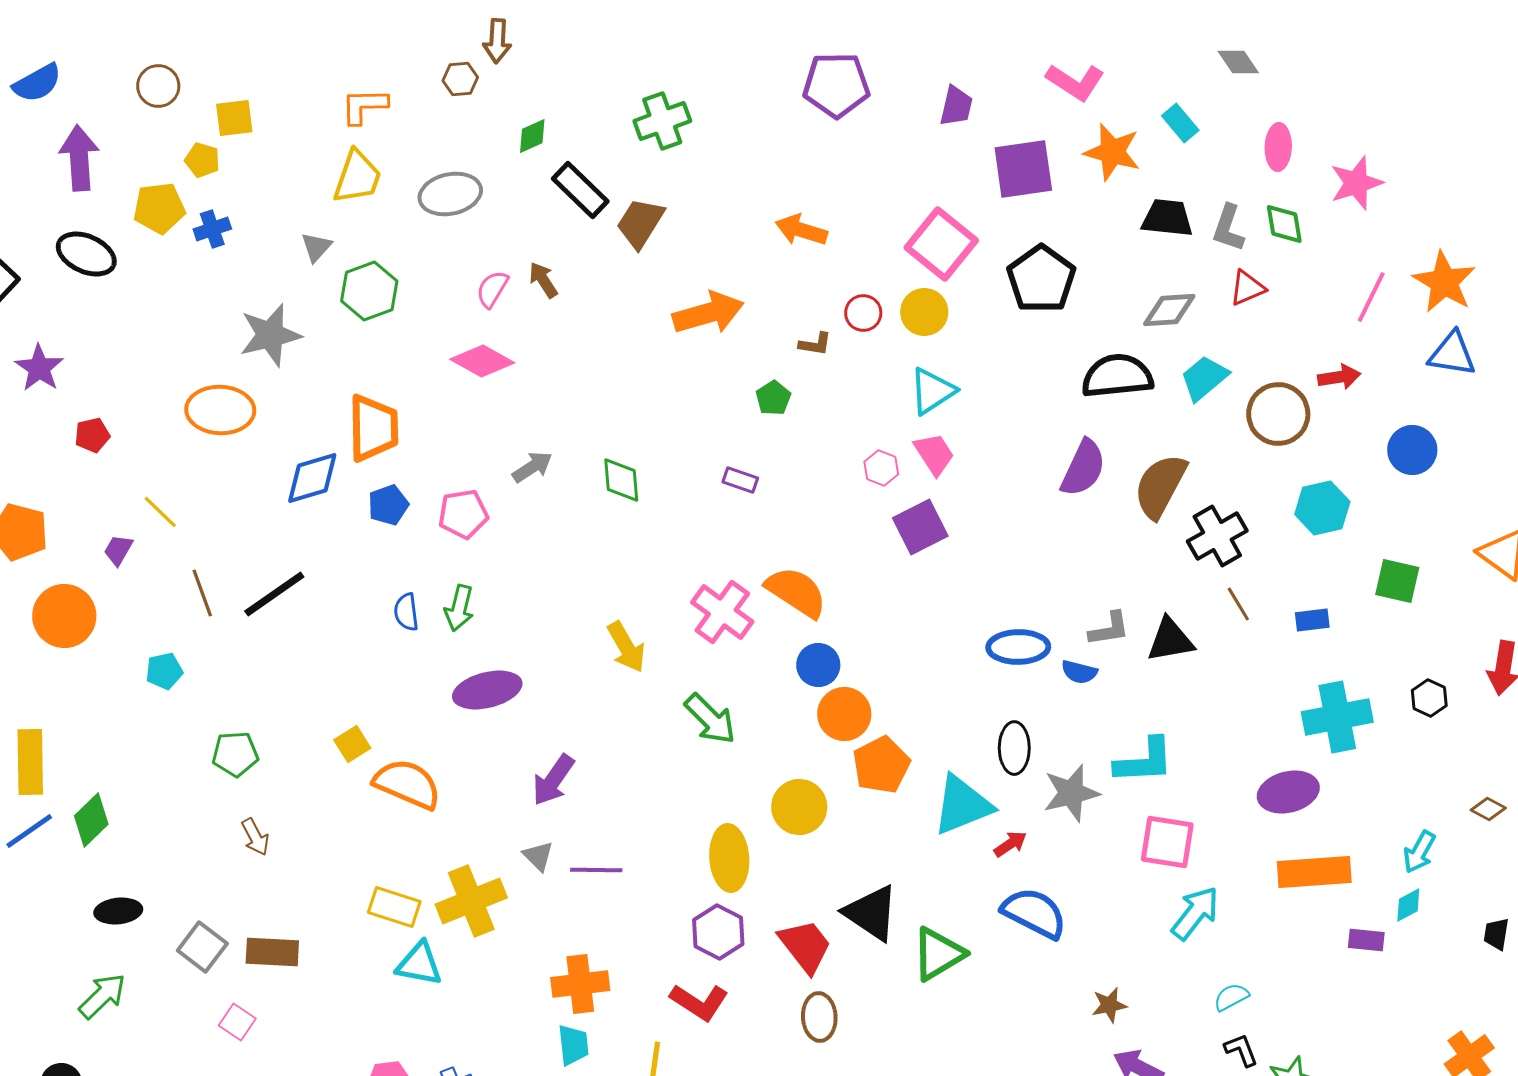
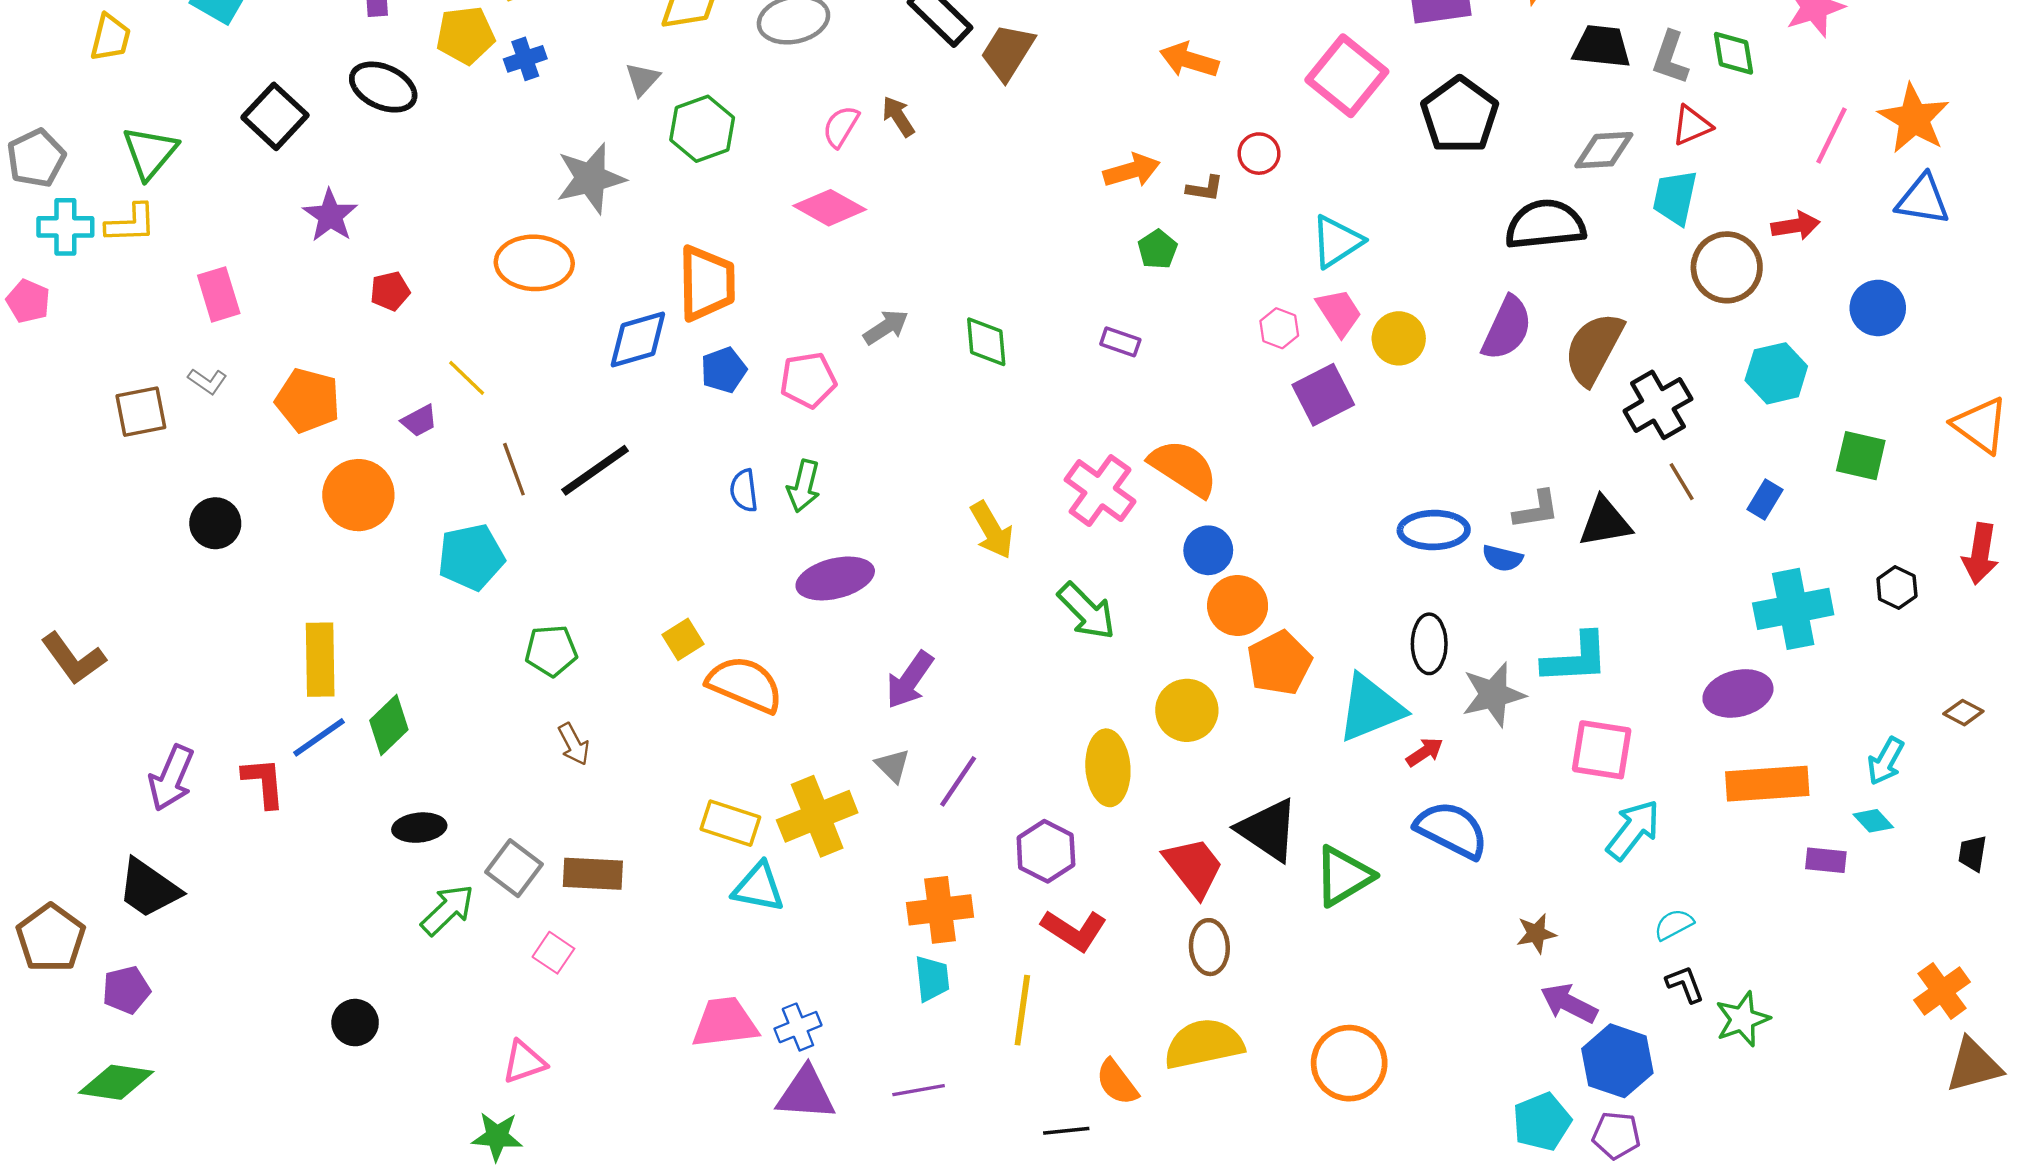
yellow circle: (924, 312) -> (1399, 338), moved
orange arrow: (708, 313) -> (1132, 170), moved, size x0.7
cyan trapezoid: (1204, 378) -> (1675, 198), moved, turned -38
purple trapezoid: (118, 550) -> (419, 421), turned -148
blue rectangle: (1312, 620) -> (1765, 500), turned -52
cyan pentagon: (164, 671) -> (471, 557), size x1.6
purple line: (596, 870) -> (958, 781), turned -57
cyan diamond: (1408, 905) -> (1873, 821), turned 75
purple hexagon: (718, 932) -> (1046, 851), moved
green arrow: (102, 996) -> (447, 910), moved

